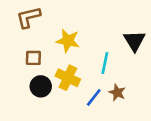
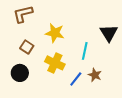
brown square: (33, 58) -> (27, 47), turned 32
black circle: (41, 86) -> (20, 73), moved

